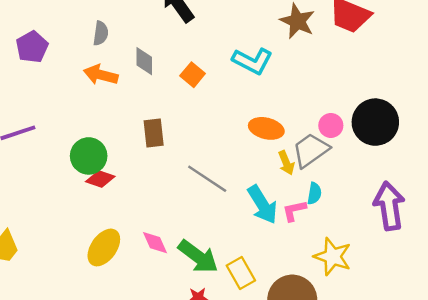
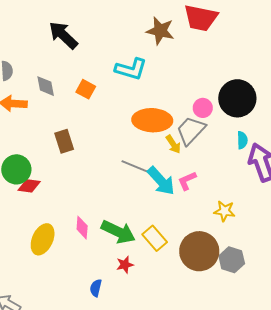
orange ellipse: (266, 128) -> (152, 120), size x1.4
gray line: (207, 179) -> (138, 168), moved
cyan semicircle: (314, 193) -> (242, 140), moved
pink diamond: (155, 243) -> (82, 228), turned 40
yellow star: (333, 257) -> (224, 211), size x0.7

